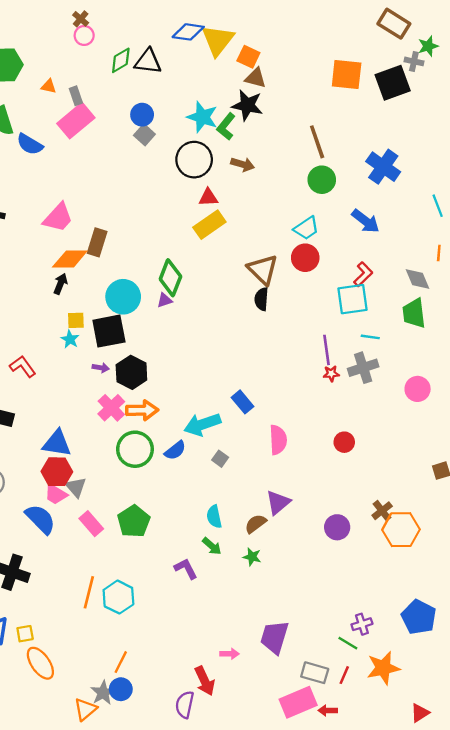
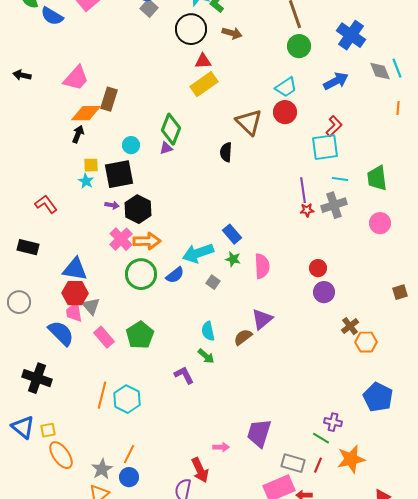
blue arrow: (366, 221) -> (336, 81), turned -65
gray diamond: (418, 279) -> (380, 71), moved
cyan circle: (123, 297) -> (131, 145), size x0.6
black semicircle: (261, 299) -> (226, 152), moved
green trapezoid: (414, 313) -> (377, 178), moved
pink trapezoid: (56, 494) -> (74, 312), turned 50
purple circle: (337, 527) -> (324, 292), moved
orange hexagon: (401, 530) -> (366, 342), size x0.7
green star: (252, 557) -> (233, 259), moved
blue pentagon: (419, 617) -> (378, 397), moved
purple cross: (362, 624) -> (333, 422), turned 30
gray star: (103, 693) -> (102, 469), moved

